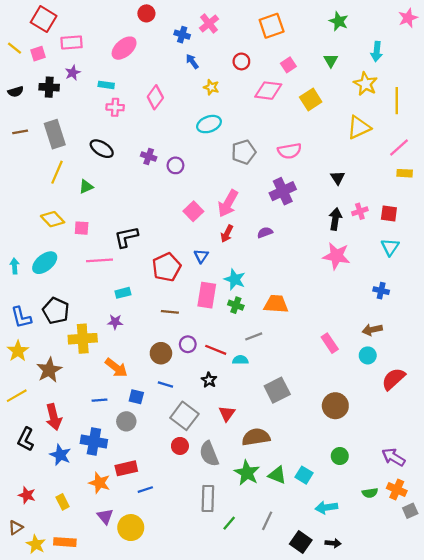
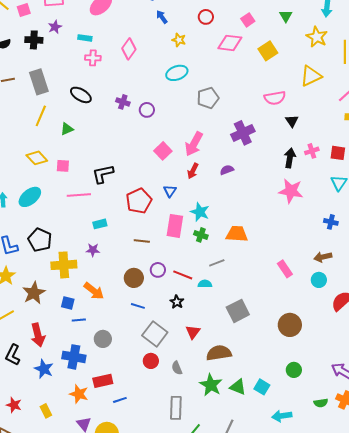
pink semicircle: (289, 151) -> (275, 98), moved
blue square: (136, 397) -> (68, 303), moved
gray semicircle: (209, 454) -> (177, 368), size x0.6

